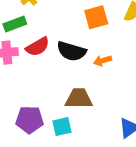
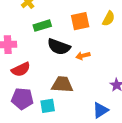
green rectangle: (15, 24) -> (42, 26), moved
red semicircle: (38, 47) -> (21, 69), moved

